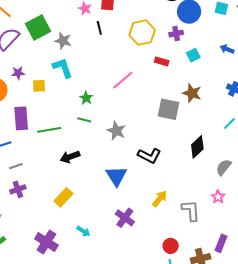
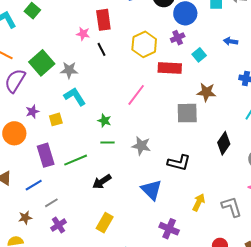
red rectangle: (162, 61) -> (170, 68), size x1.6

